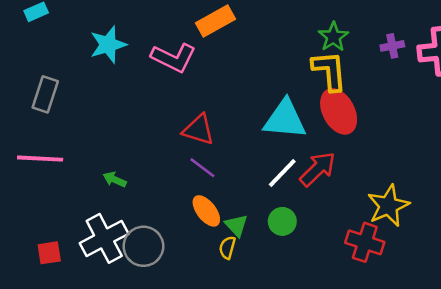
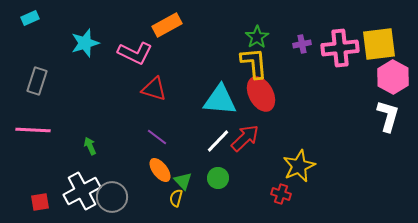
red triangle: (198, 130) -> (154, 89), moved
green arrow: (115, 179) -> (90, 146), turned 42
red cross: (365, 242) -> (281, 194), size x0.7

